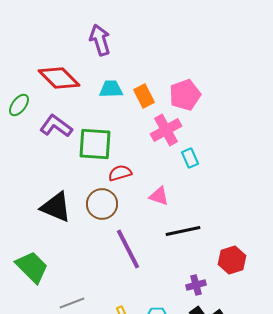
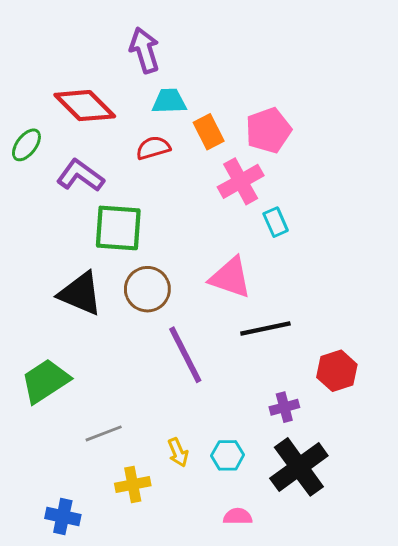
cyan trapezoid: (111, 89) -> (169, 101), moved
green square: (95, 144) -> (118, 228), moved
red semicircle: (120, 173) -> (153, 148), moved
pink triangle: (159, 196) -> (230, 278), size x1.5
green trapezoid: (32, 267) -> (45, 381), turned -78

